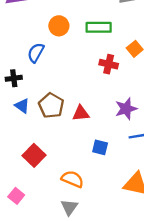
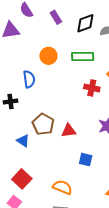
blue semicircle: (36, 53) -> (29, 79), turned 144
blue triangle: (22, 106) -> (23, 141), moved
red square: (34, 155) -> (22, 179), moved

